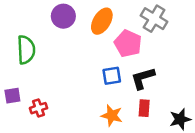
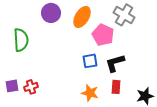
purple square: (12, 96) -> (12, 86), moved

